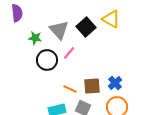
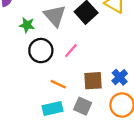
pink line: (69, 53) -> (71, 51), moved
orange line: (70, 89) -> (58, 84), moved

